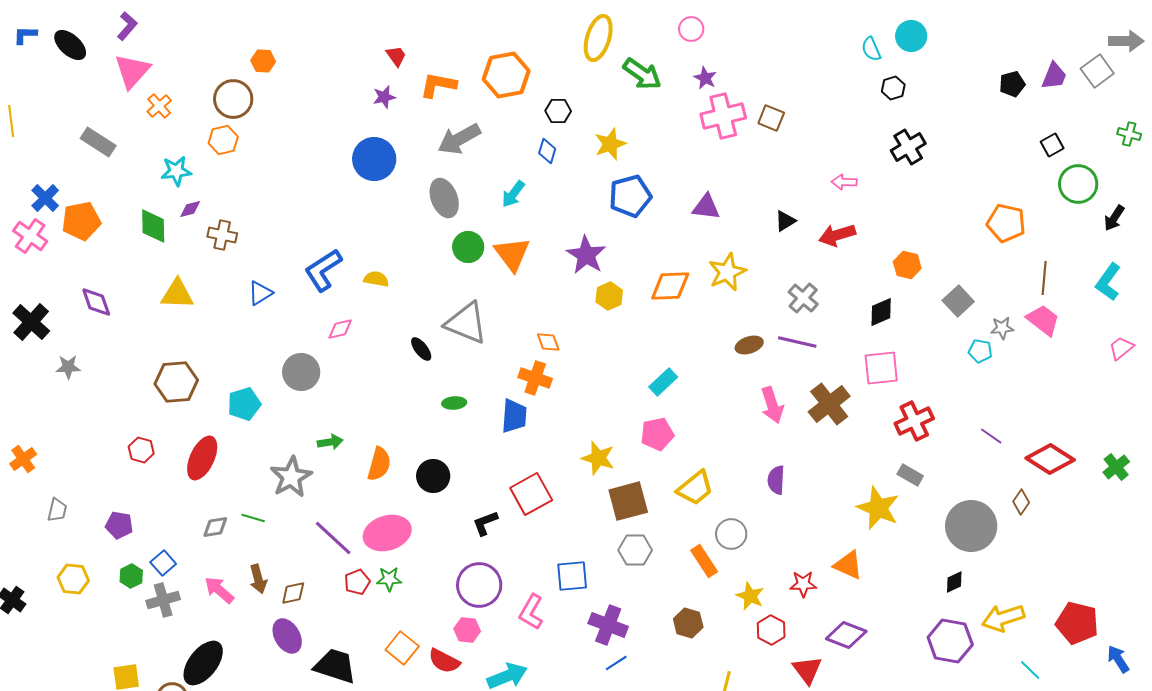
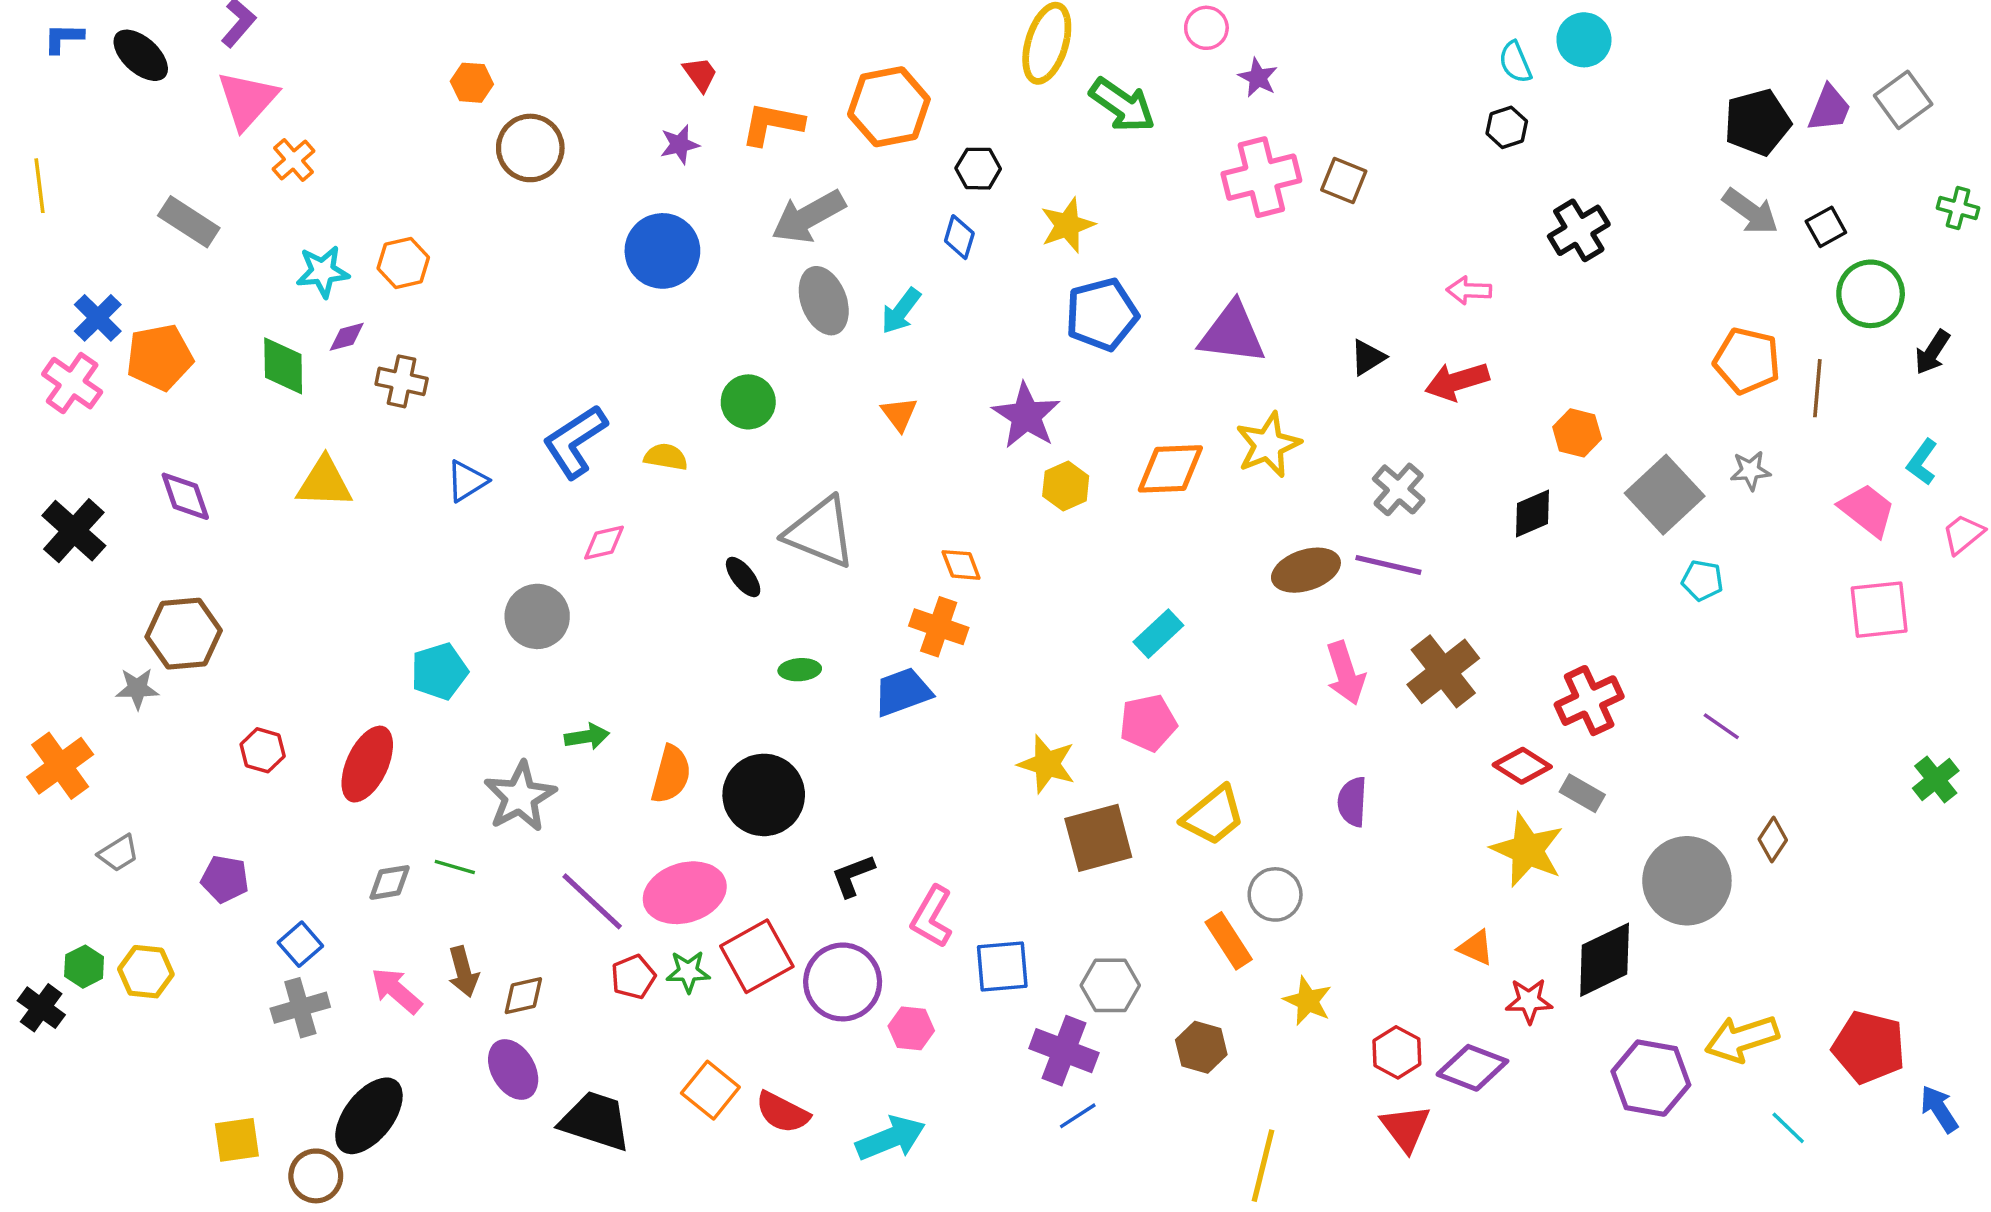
gray arrow: (1126, 41) -> (1750, 211), moved, turned 36
purple star: (705, 78) -> (1258, 78), moved
black pentagon: (1012, 84) -> (1757, 122), size x1.5
black hexagon: (893, 88) -> (1507, 127), moved
brown circle: (233, 99) -> (530, 148), moved
orange hexagon: (223, 140) -> (403, 263), moved
gray ellipse: (444, 198) -> (824, 301), moved
purple triangle: (706, 207) -> (1232, 333), size x1.4
green circle: (468, 247) -> (748, 402), moved
orange triangle: (512, 254) -> (899, 414), size x0.6
brown line: (1044, 278) -> (1817, 388), moved
cyan L-shape: (1108, 282) -> (1922, 462), size x0.7
gray square: (958, 301) -> (1665, 495), size x1.4
pink trapezoid: (1043, 320) -> (1867, 510), moved
gray star: (1002, 328) -> (1750, 471), moved
brown ellipse: (749, 345) -> (1306, 570), size x1.4
pink trapezoid: (1121, 348) -> (1963, 534), moved
gray star: (68, 367) -> (137, 689), moved
pink square: (881, 368) -> (1879, 610), moved
brown hexagon: (176, 382) -> (184, 634), moved
blue trapezoid: (514, 416) -> (903, 692), turned -114
orange cross: (23, 459) -> (60, 766), size x1.4
red diamond: (1050, 459) -> (1522, 766), moved, size x0.7
black circle: (433, 476) -> (764, 795), size x1.4
red square: (531, 494) -> (757, 956), moved
gray trapezoid: (57, 510) -> (118, 853), turned 45
gray hexagon: (635, 550) -> (1110, 985), moved
orange triangle: (848, 565) -> (1476, 948), size x0.7
green hexagon: (131, 576) -> (84, 967), moved
black diamond: (954, 582) -> (1605, 960), moved, size x2.0
red star: (803, 584) -> (1529, 1001), moved
pink L-shape: (531, 612) -> (932, 917), moved
pink hexagon: (467, 630) -> (911, 1028), moved
red hexagon: (771, 630) -> (1397, 1052), moved

